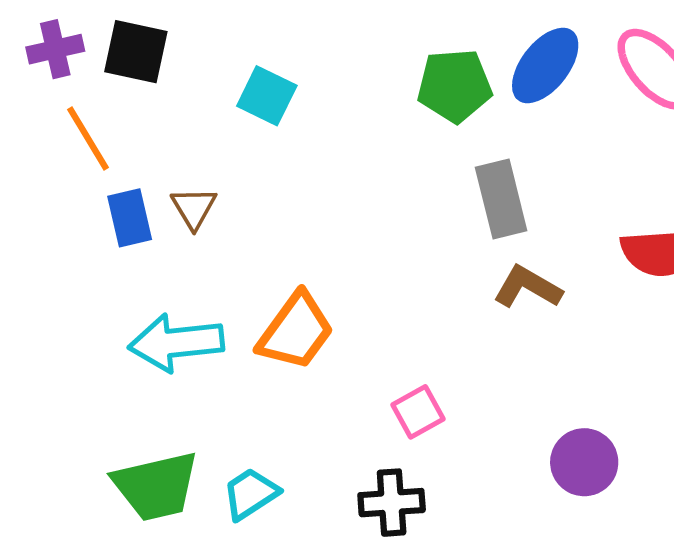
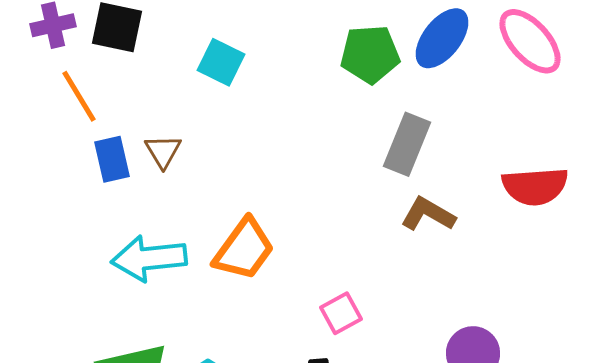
gray rectangle: (501, 199) -> (407, 144), turned 36

